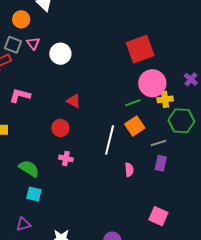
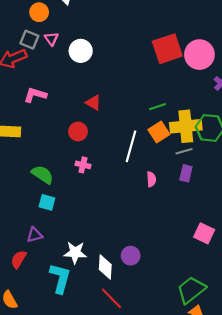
pink circle: (152, 83) -> (199, 55), moved
yellow cross: (165, 99) -> (186, 126), moved, size x1.8
pink square: (158, 216) -> (204, 233), moved

